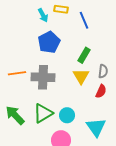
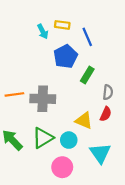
blue pentagon: (49, 42) -> (65, 56), moved
yellow triangle: (81, 76) -> (84, 121), moved, turned -36

